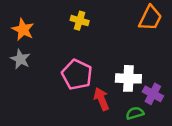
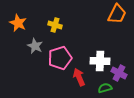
yellow cross: (80, 21) -> (55, 25), moved
gray star: (20, 59) -> (35, 46), moved
pink pentagon: (77, 75) -> (60, 58), turned 30

